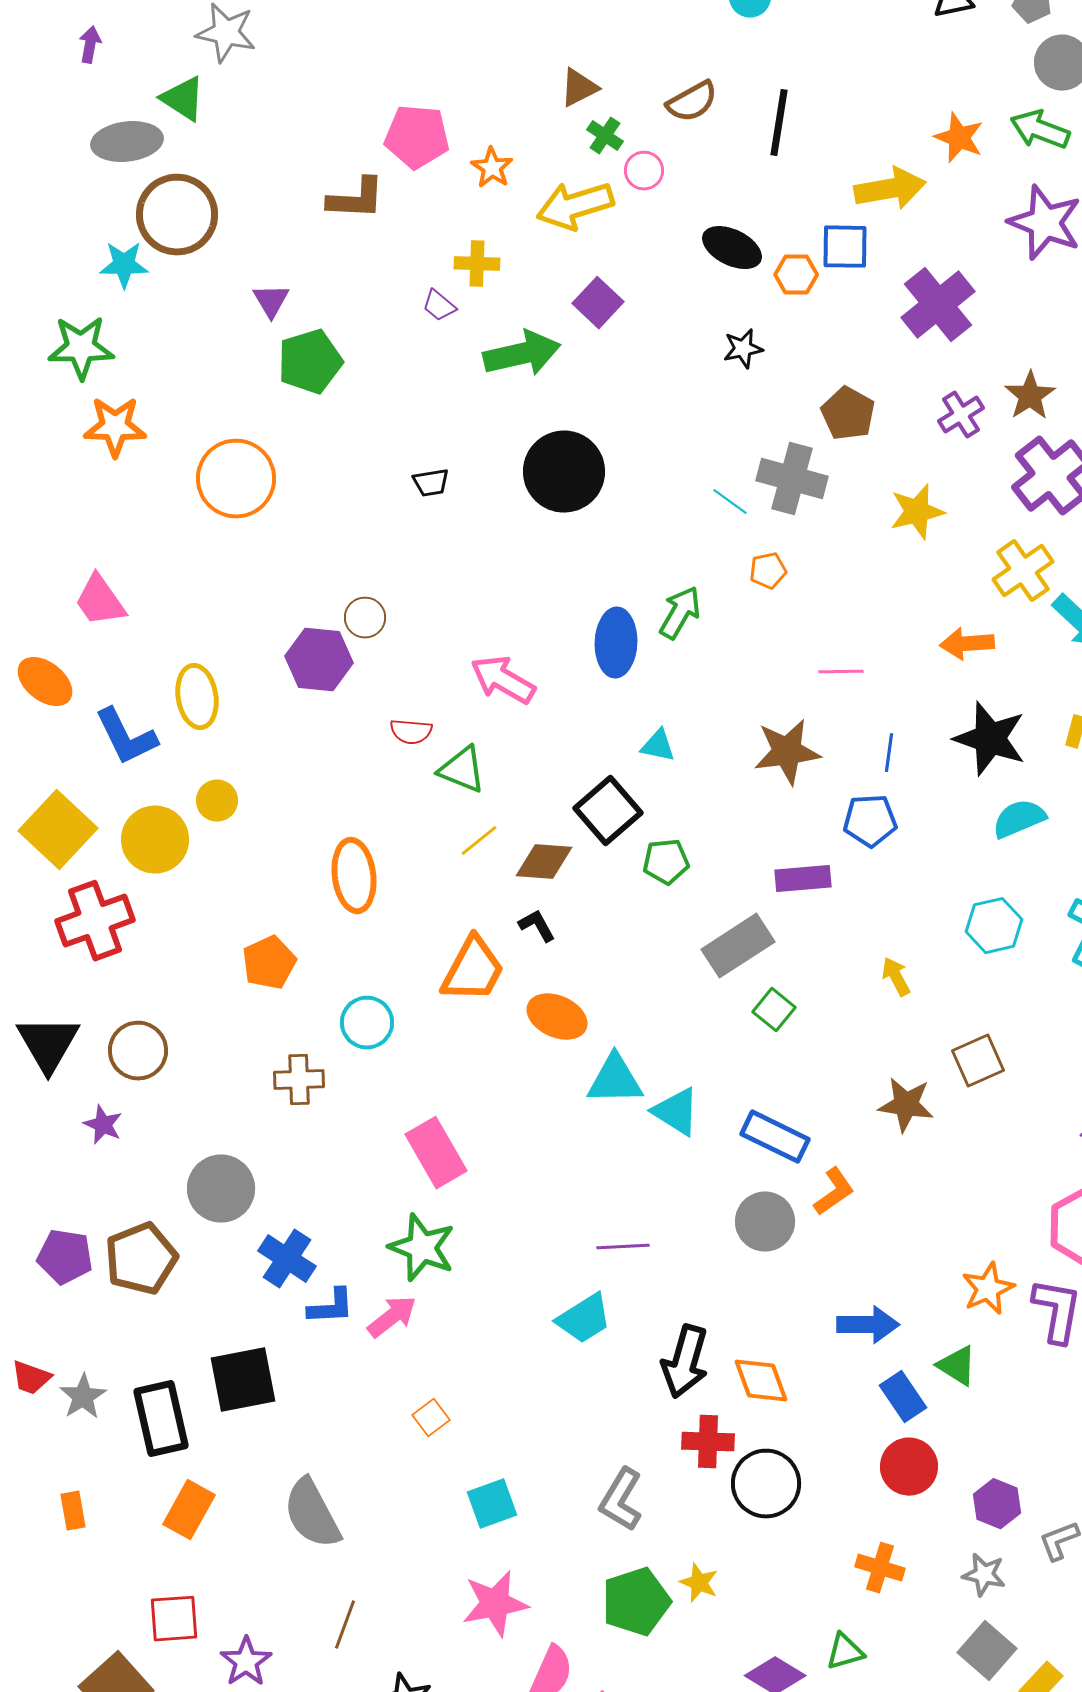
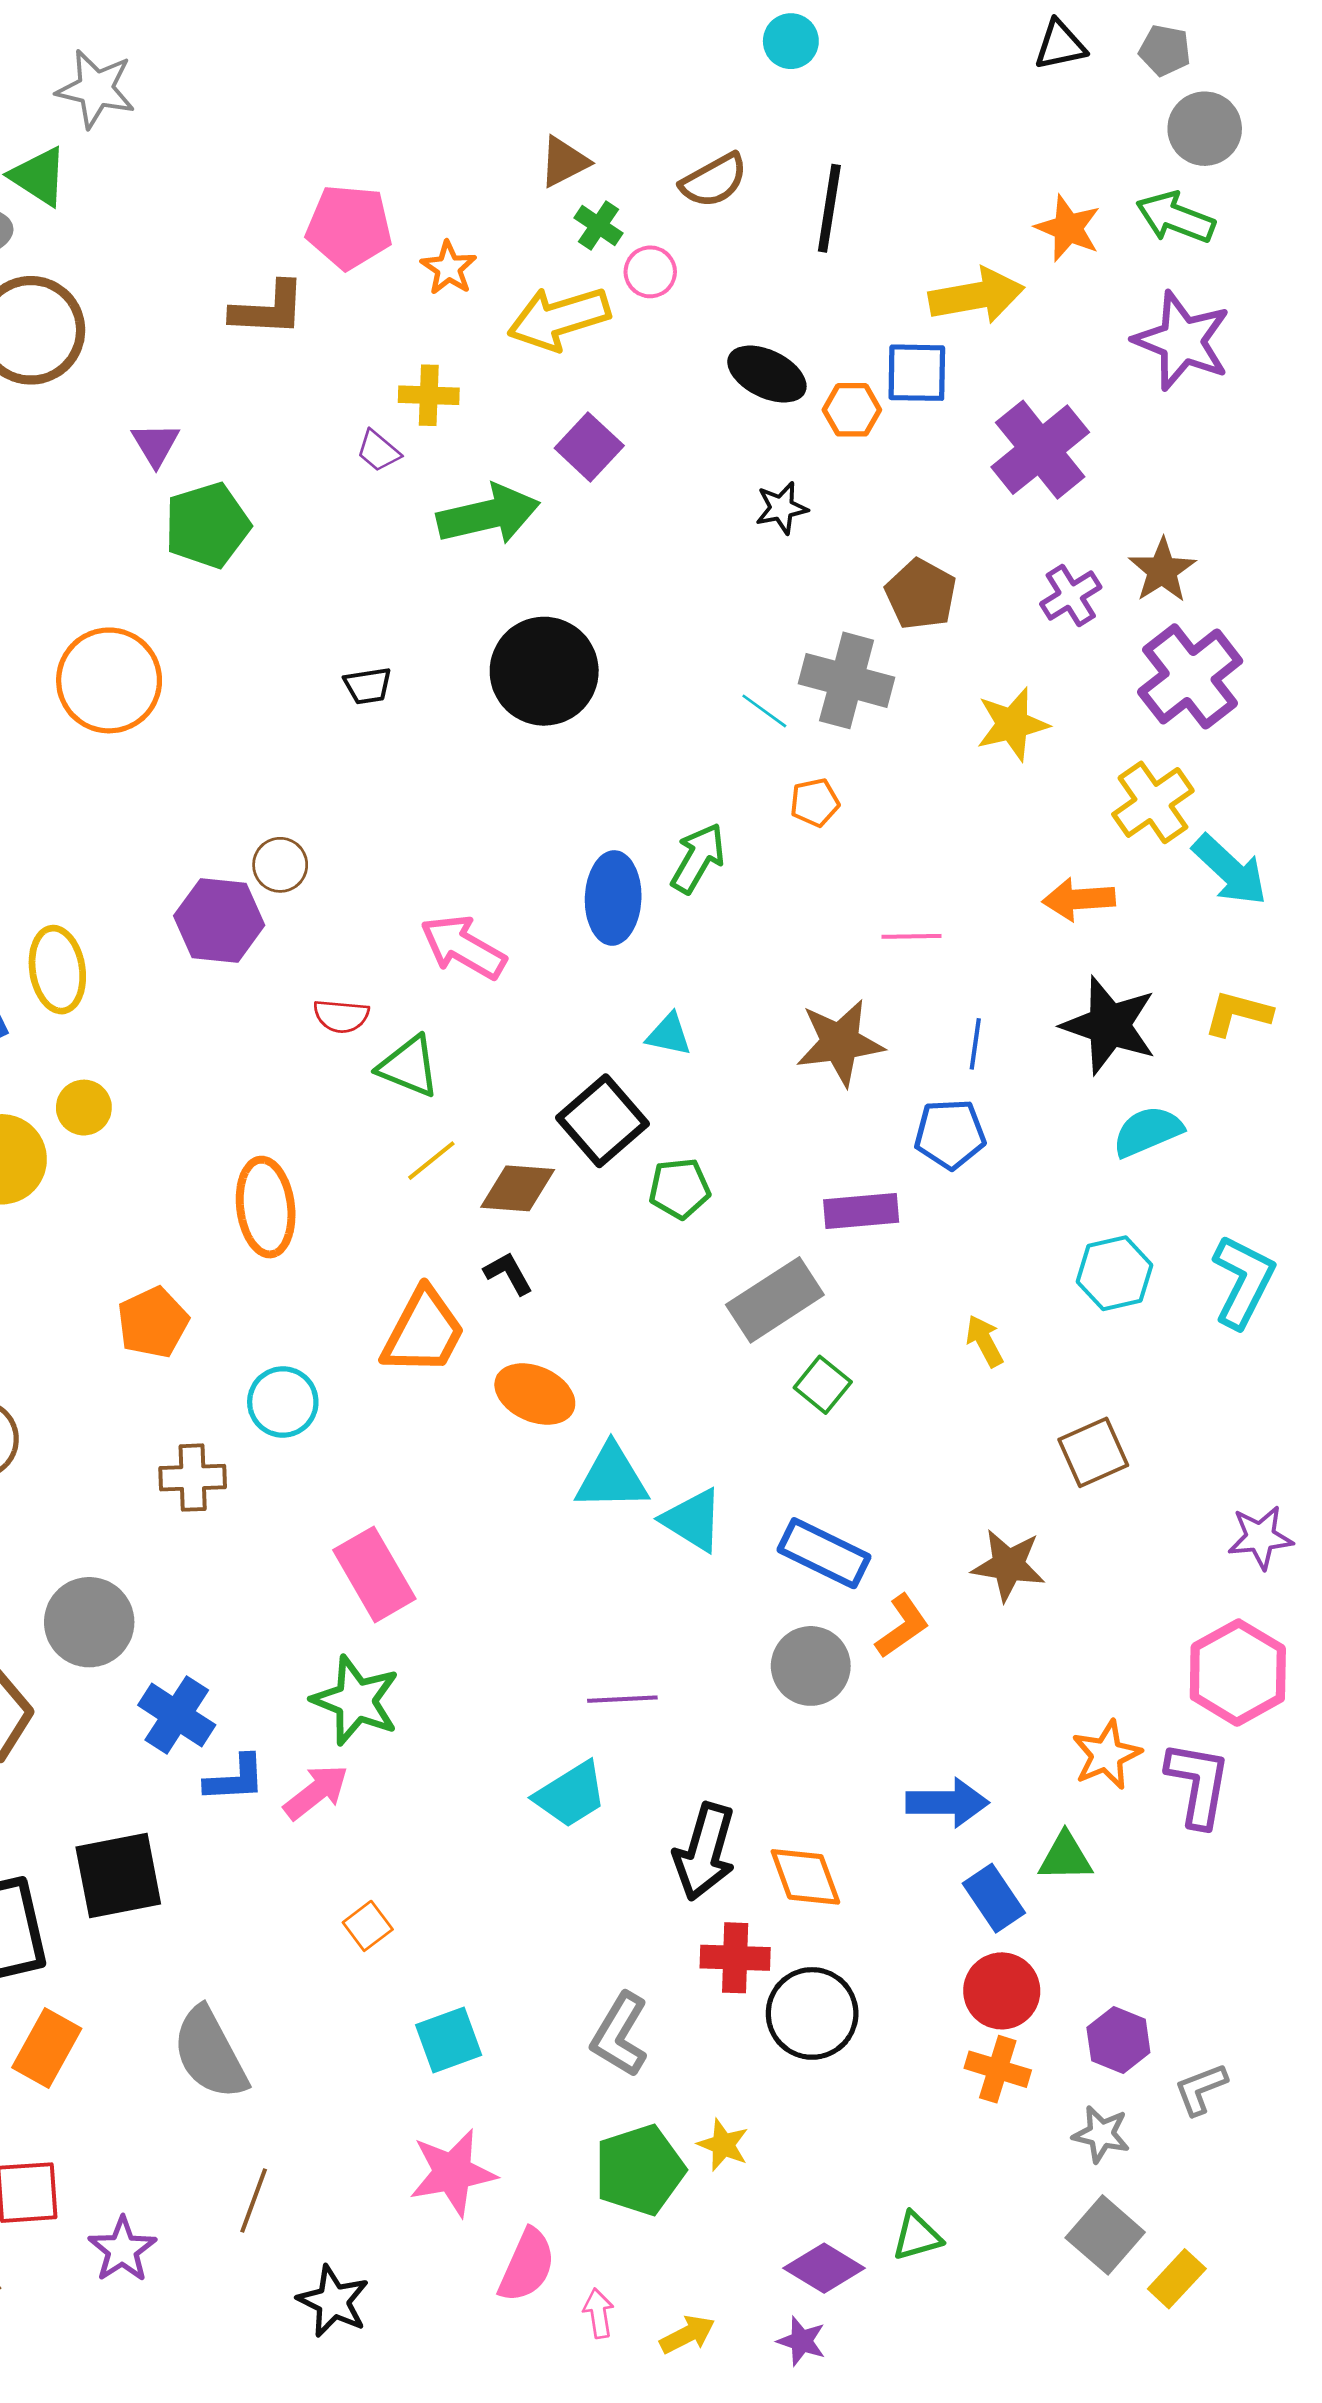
brown star: (906, 1105) -> (1008, 1565), moved
green triangle: (957, 1366) -> (1065, 1857), turned -33
orange cross: (880, 1568) -> (998, 2069), moved

